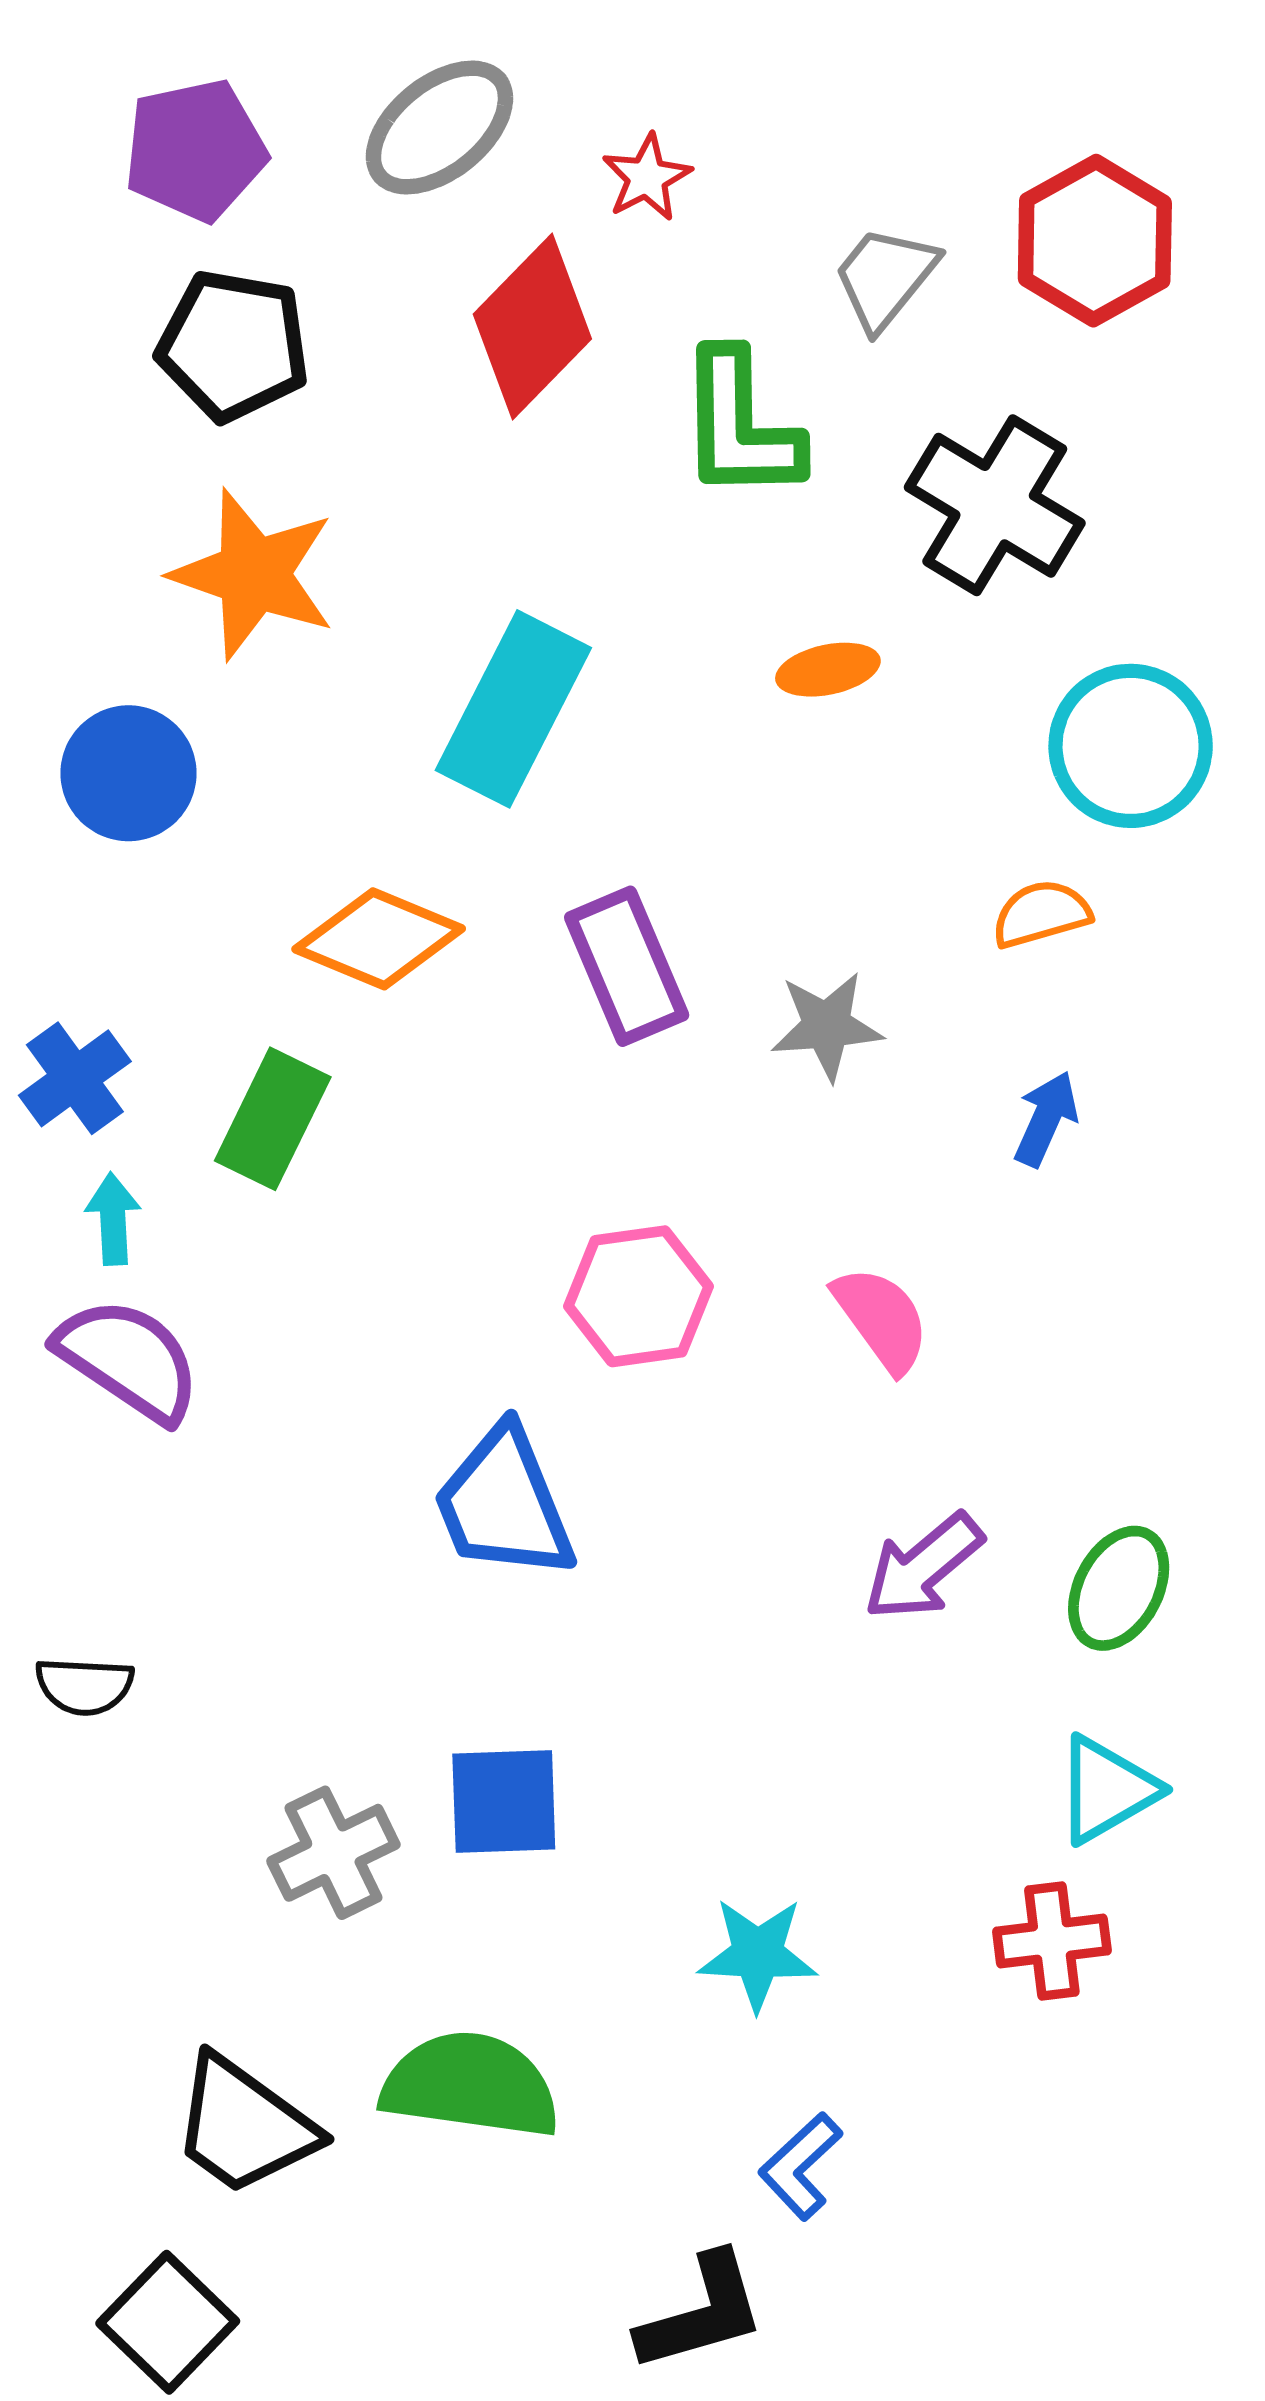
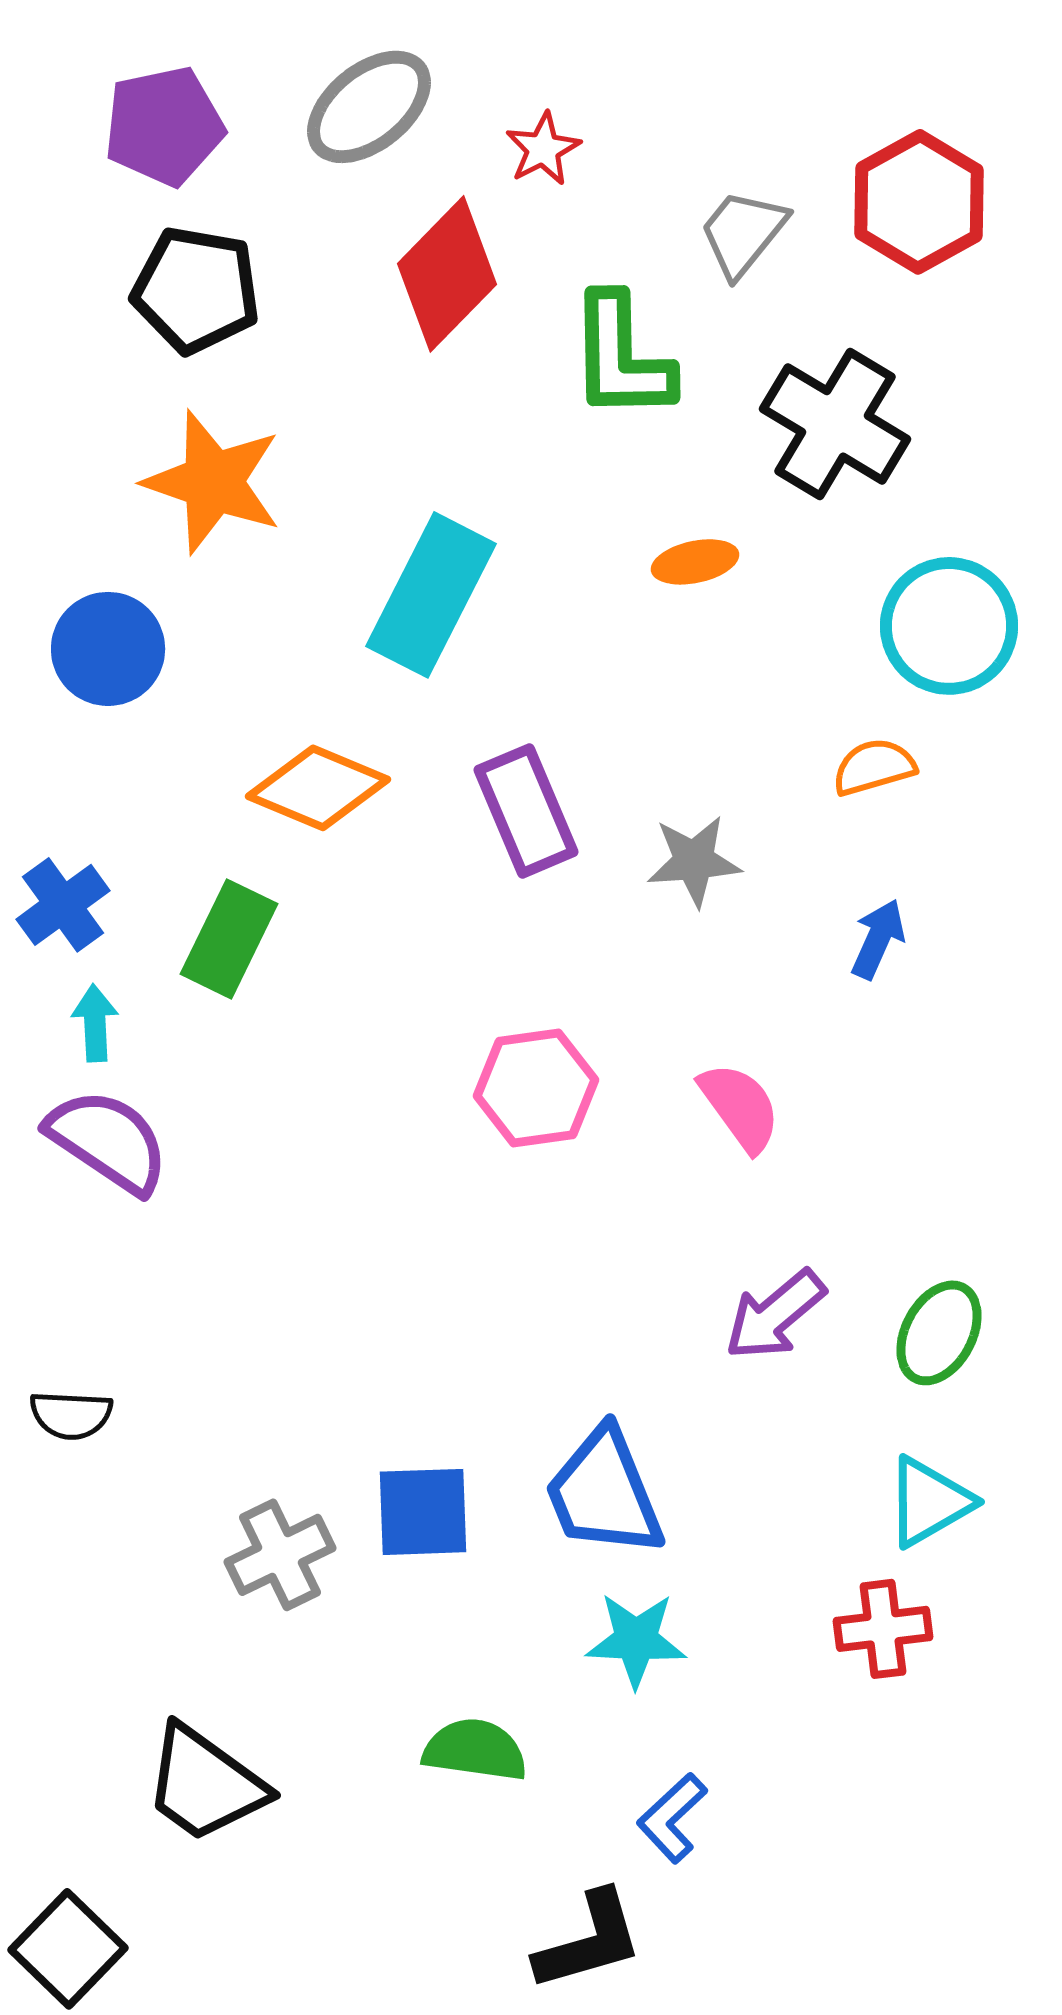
blue trapezoid: (504, 1504) -> (604, 1493), moved
green semicircle: (470, 2085) -> (475, 1750), moved, size x0.7
black square: (168, 2322) -> (68, 1949), moved

